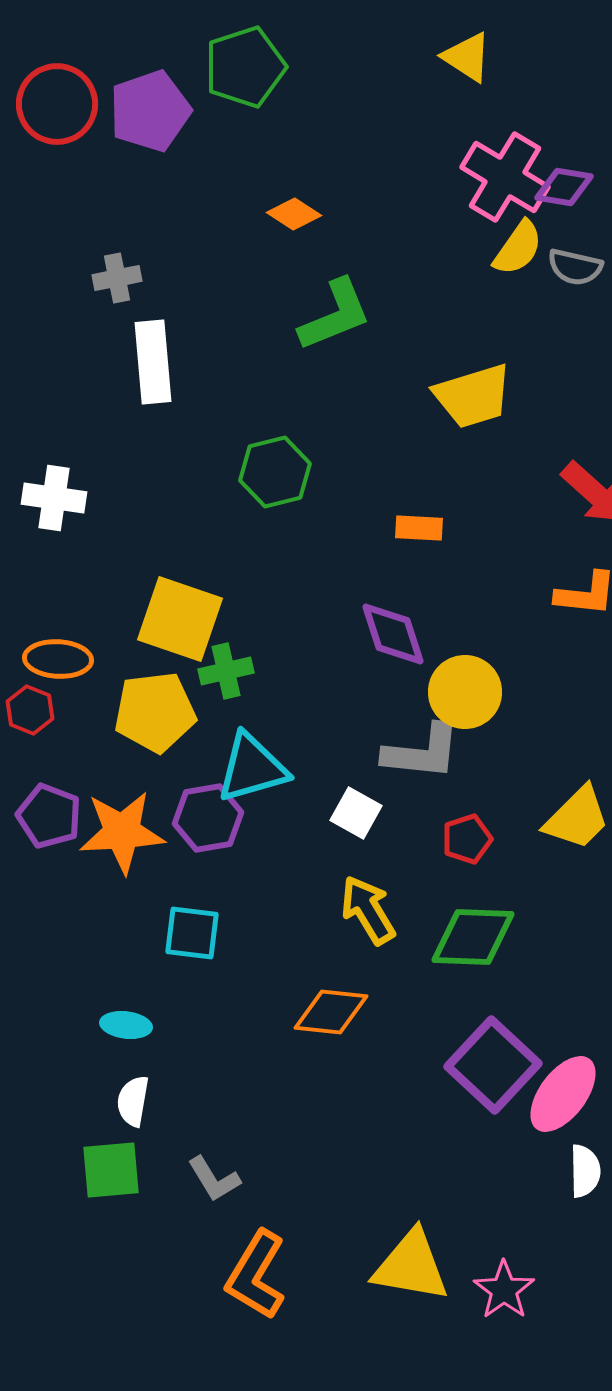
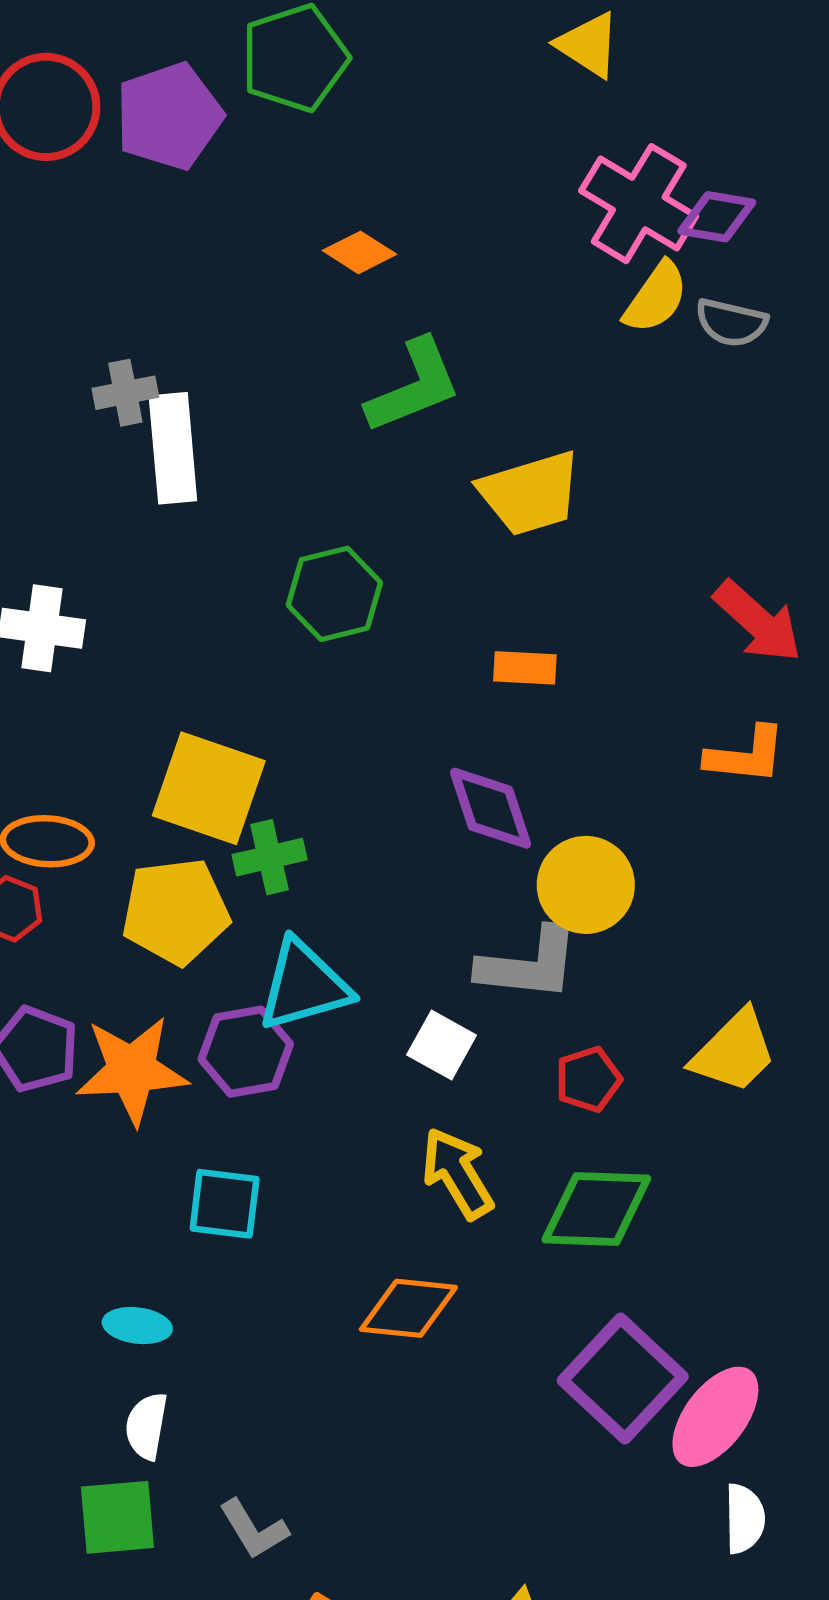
gray cross: (117, 278) -> (125, 393), moved
yellow trapezoid: (473, 396) -> (530, 493), moved

